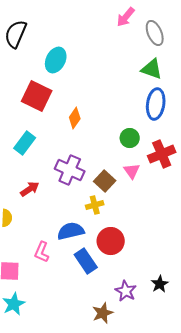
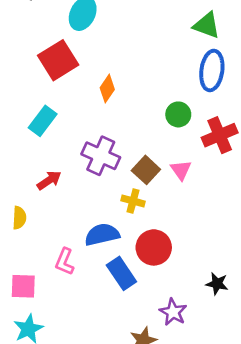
red square: (37, 96) -> (58, 60), turned 32
pink triangle: (132, 171) -> (181, 170), moved
yellow cross: (95, 205) -> (133, 201), turned 30
black star: (160, 284) -> (217, 284), moved, turned -30

